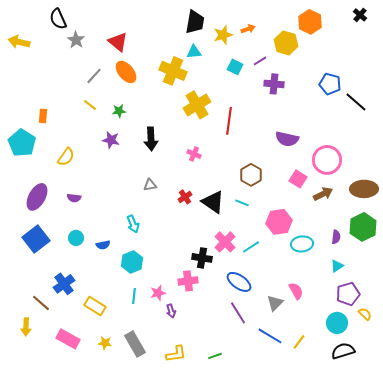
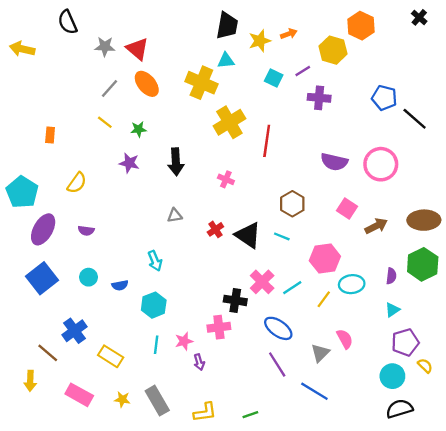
gray star: (76, 40) -> (105, 47), moved, turned -30
cyan pentagon: (22, 143) -> (22, 192), moved
pink circle: (327, 160) -> (381, 164), moved
yellow line: (299, 342) -> (324, 299), moved

